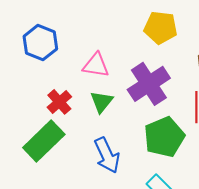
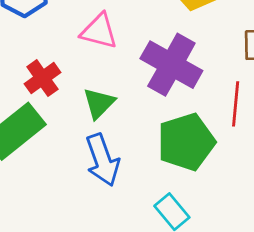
purple cross: (149, 84) -> (171, 65), turned -33
green triangle: (101, 102) -> (99, 103), moved

